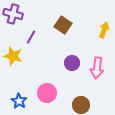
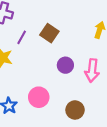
brown square: (63, 25) -> (49, 33), moved

